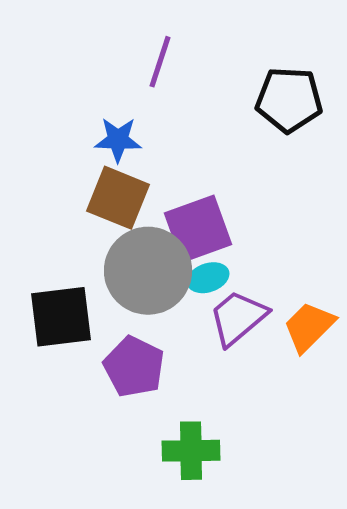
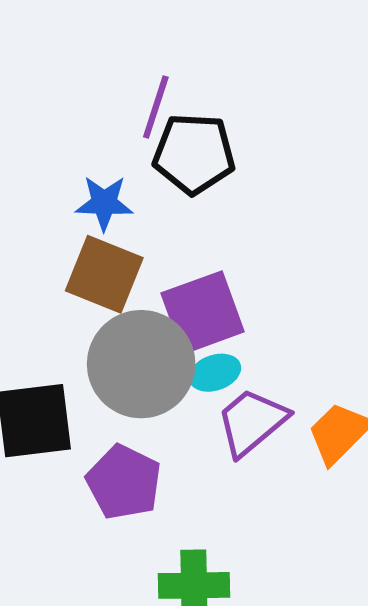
black pentagon: (289, 100) -> (194, 154), moved

